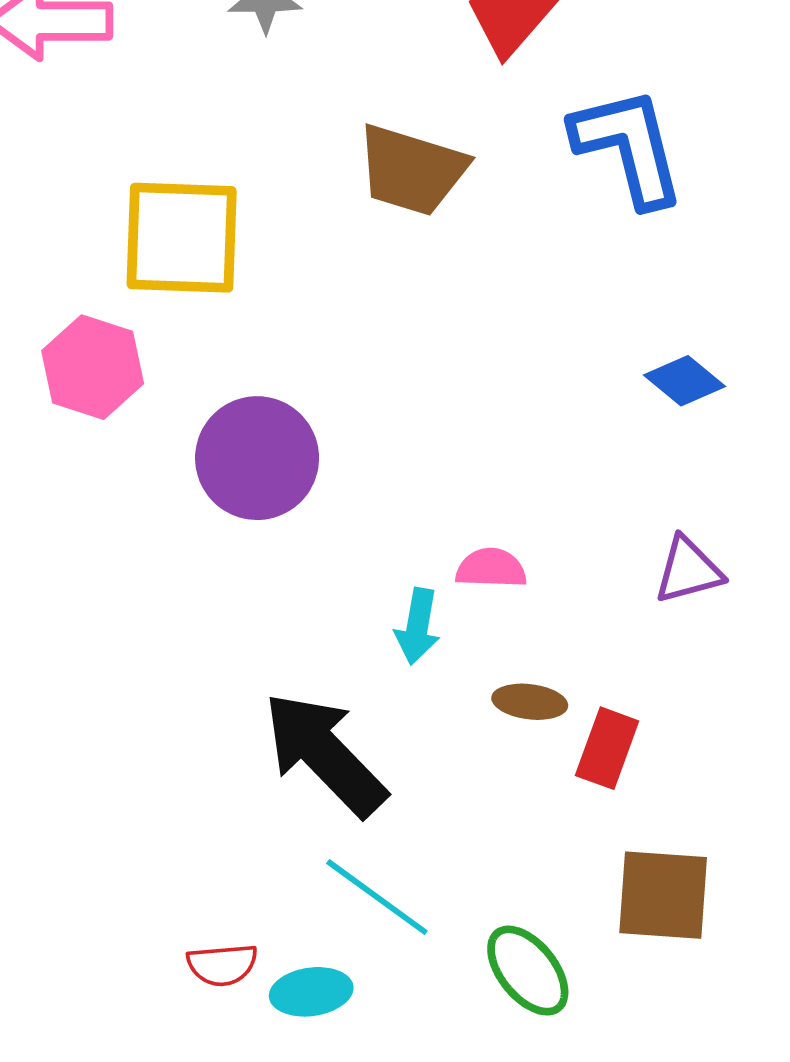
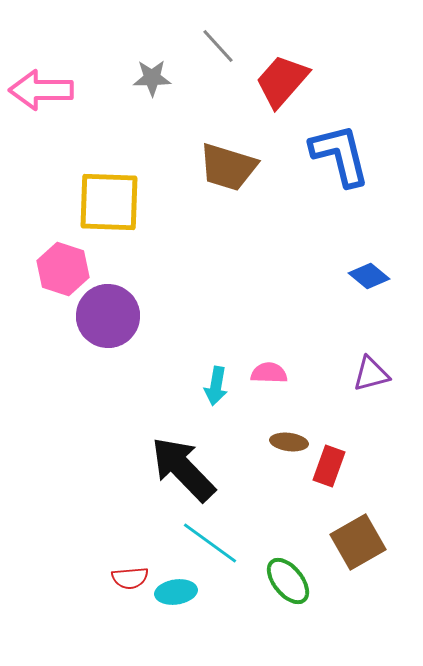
purple circle: (257, 458) -> (108, 316), moved
cyan arrow: (418, 626) -> (216, 386), moved
brown square: (663, 895) -> (358, 542), turned -34

